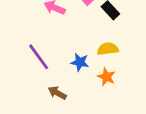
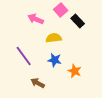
yellow semicircle: (108, 49) -> (54, 38), moved

